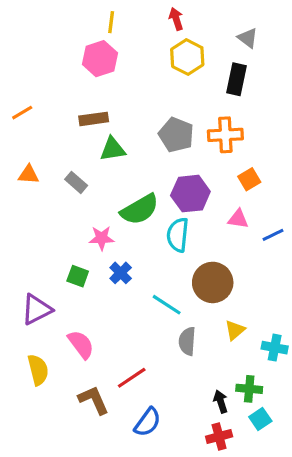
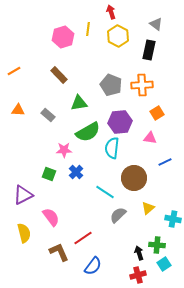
yellow line: (111, 22) -> (88, 29), moved
brown rectangle: (94, 119) -> (59, 75), turned 54
green triangle: (113, 149) -> (79, 103), moved
blue line: (273, 235) -> (165, 162), moved
gray semicircle: (187, 341) -> (118, 215), turned 42

